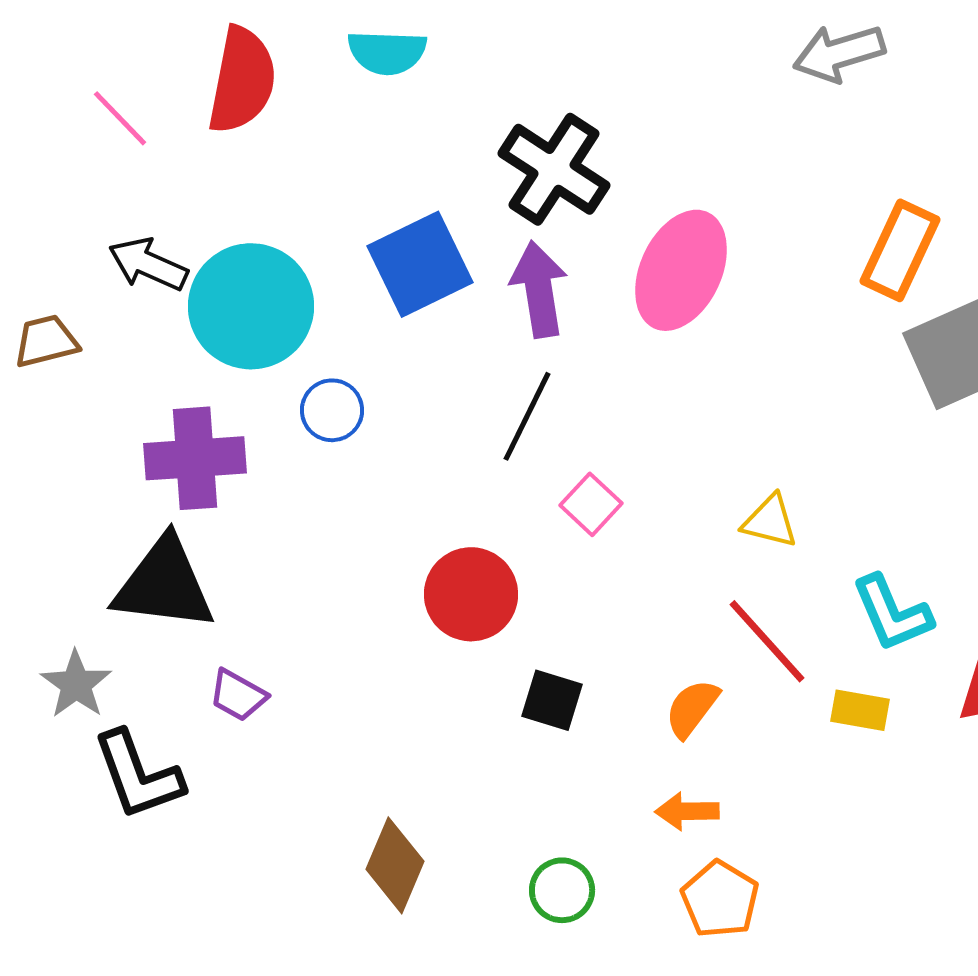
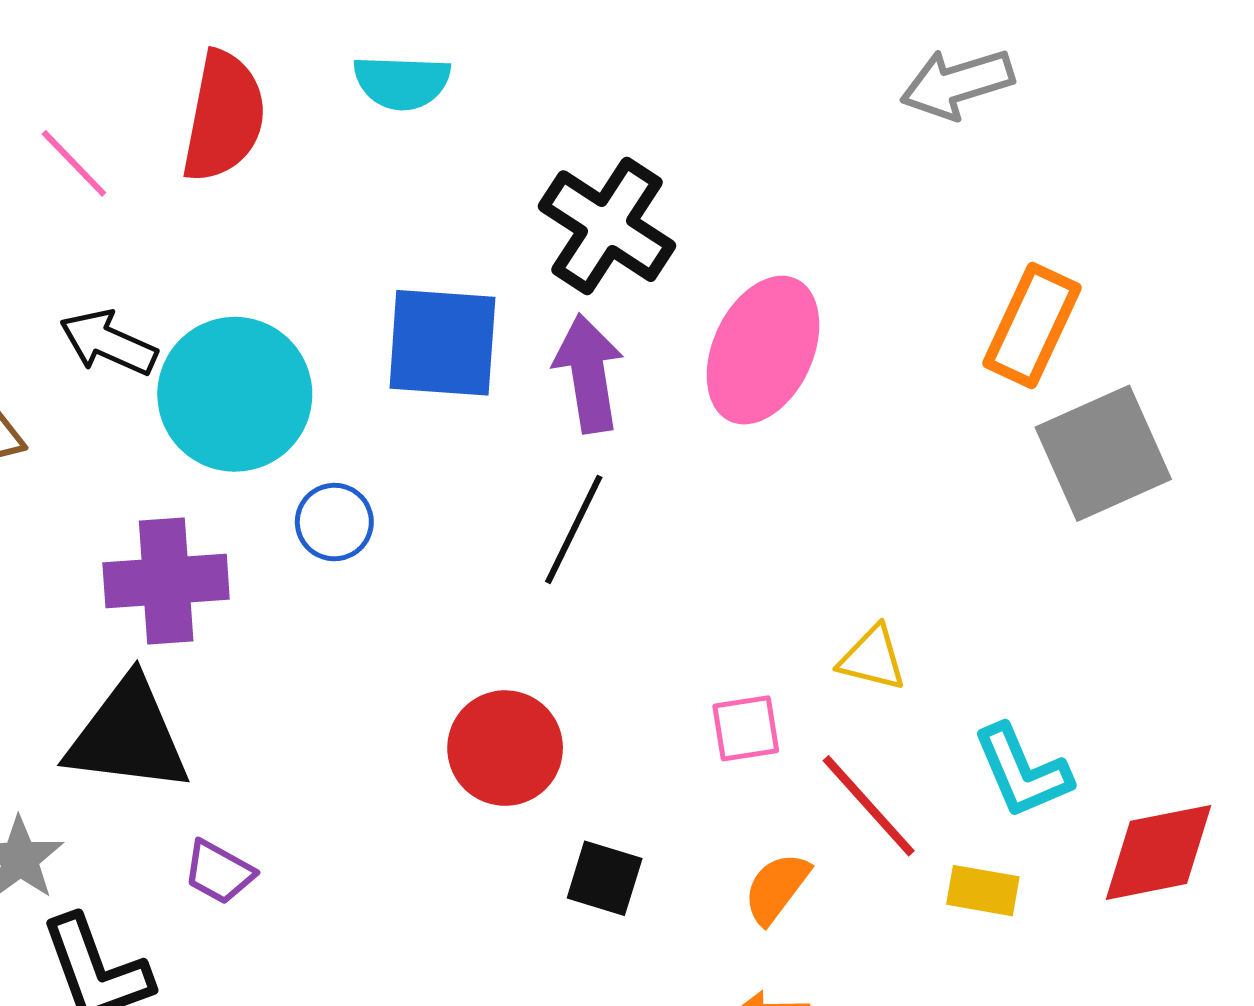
blue square: (420, 264) -> (442, 343), turned 30
pink square: (591, 504) -> (746, 728), moved, turned 38

